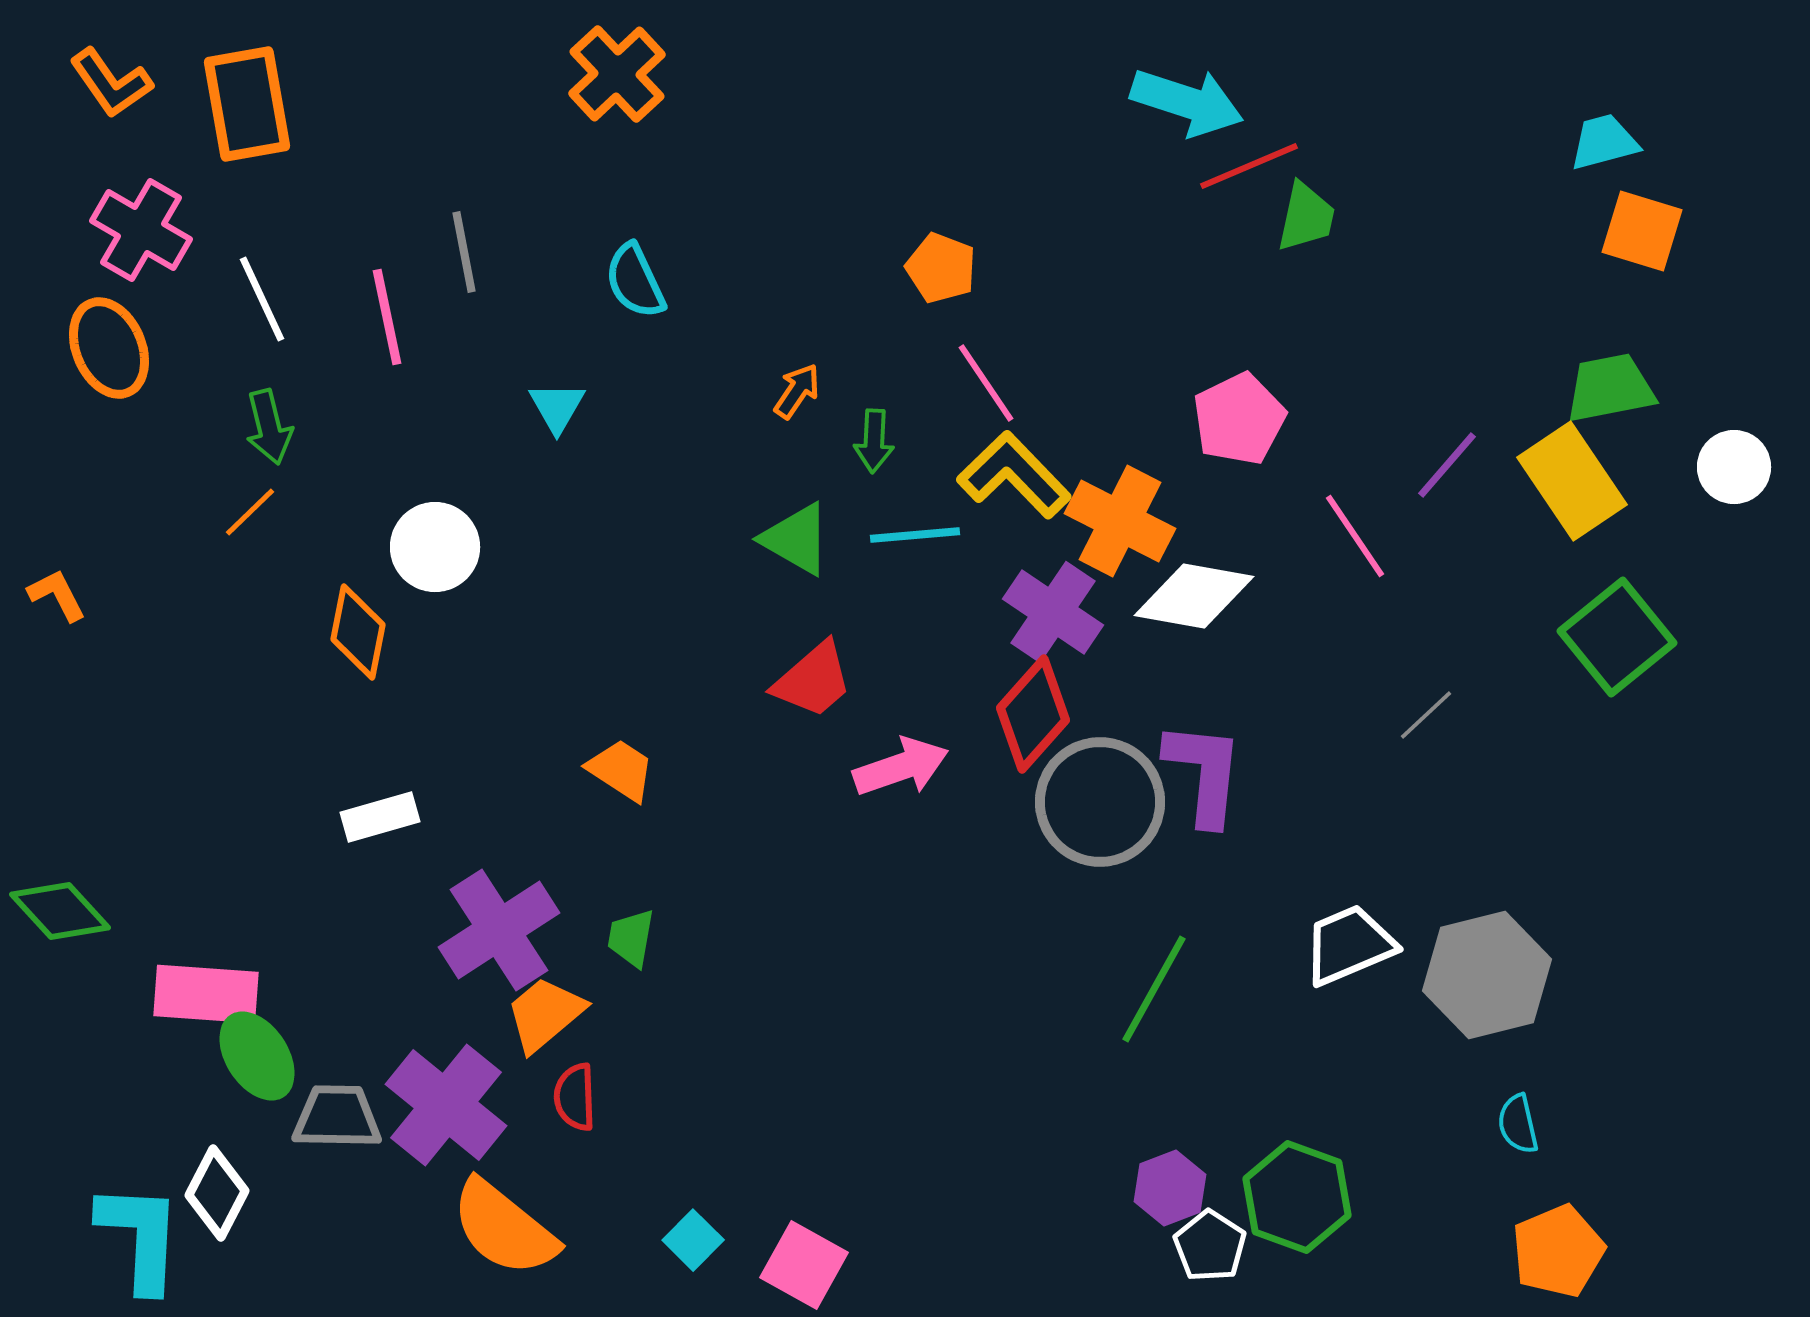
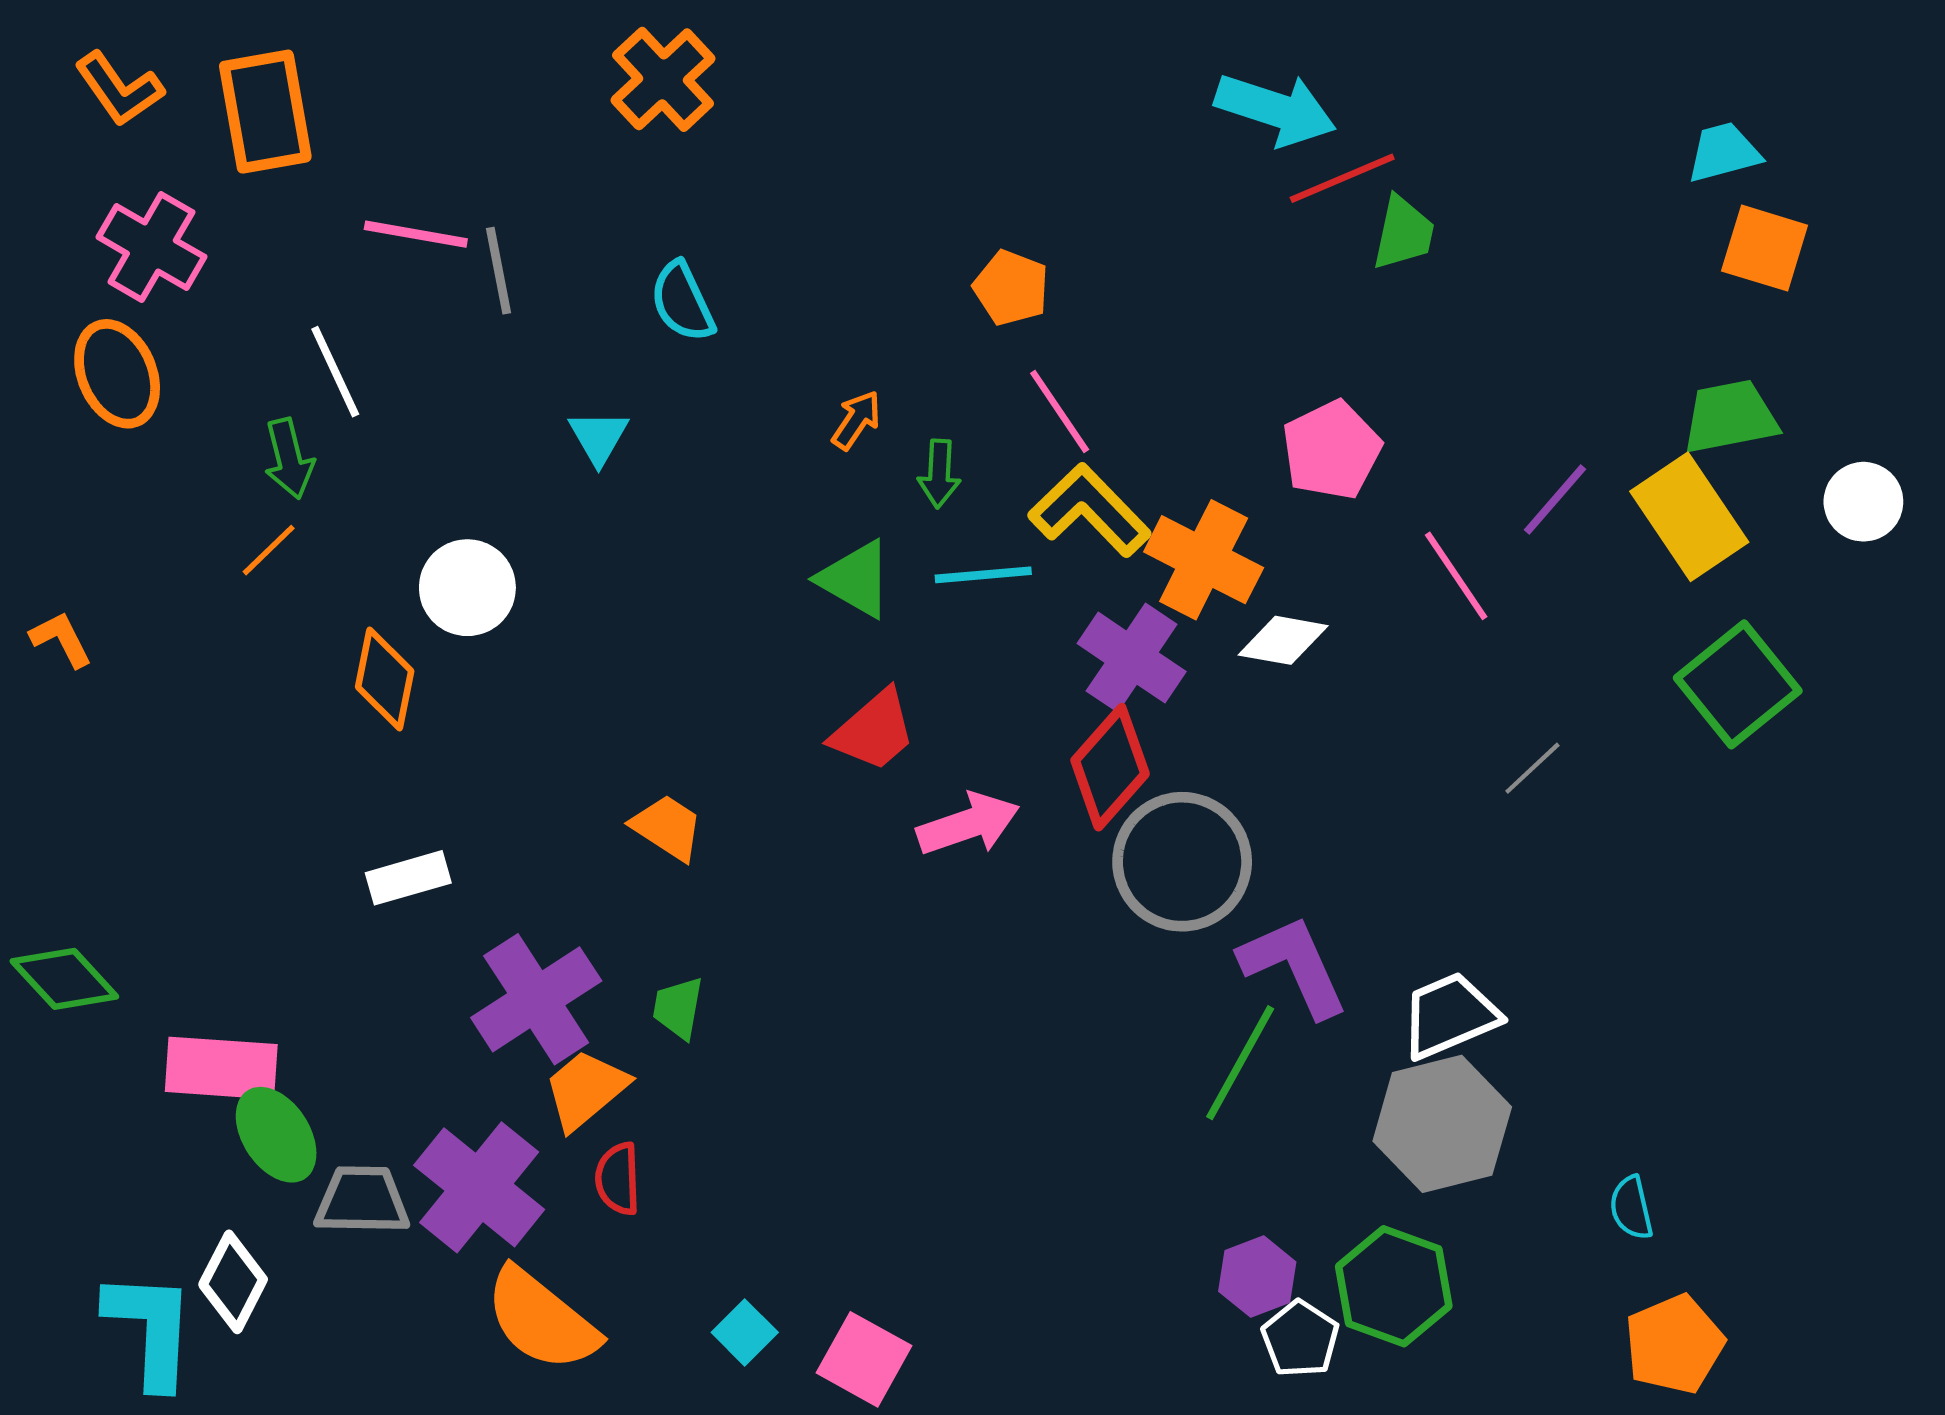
white line: (262, 299) -> (335, 372), moved
pink line: (387, 317) -> (416, 234), moved, turned -68
white diamond: (1194, 596) -> (1283, 640), size x0.7
purple L-shape: (1204, 773) -> (1294, 966), moved, turned -30
gray hexagon: (1487, 975) -> (1442, 1124), moved

